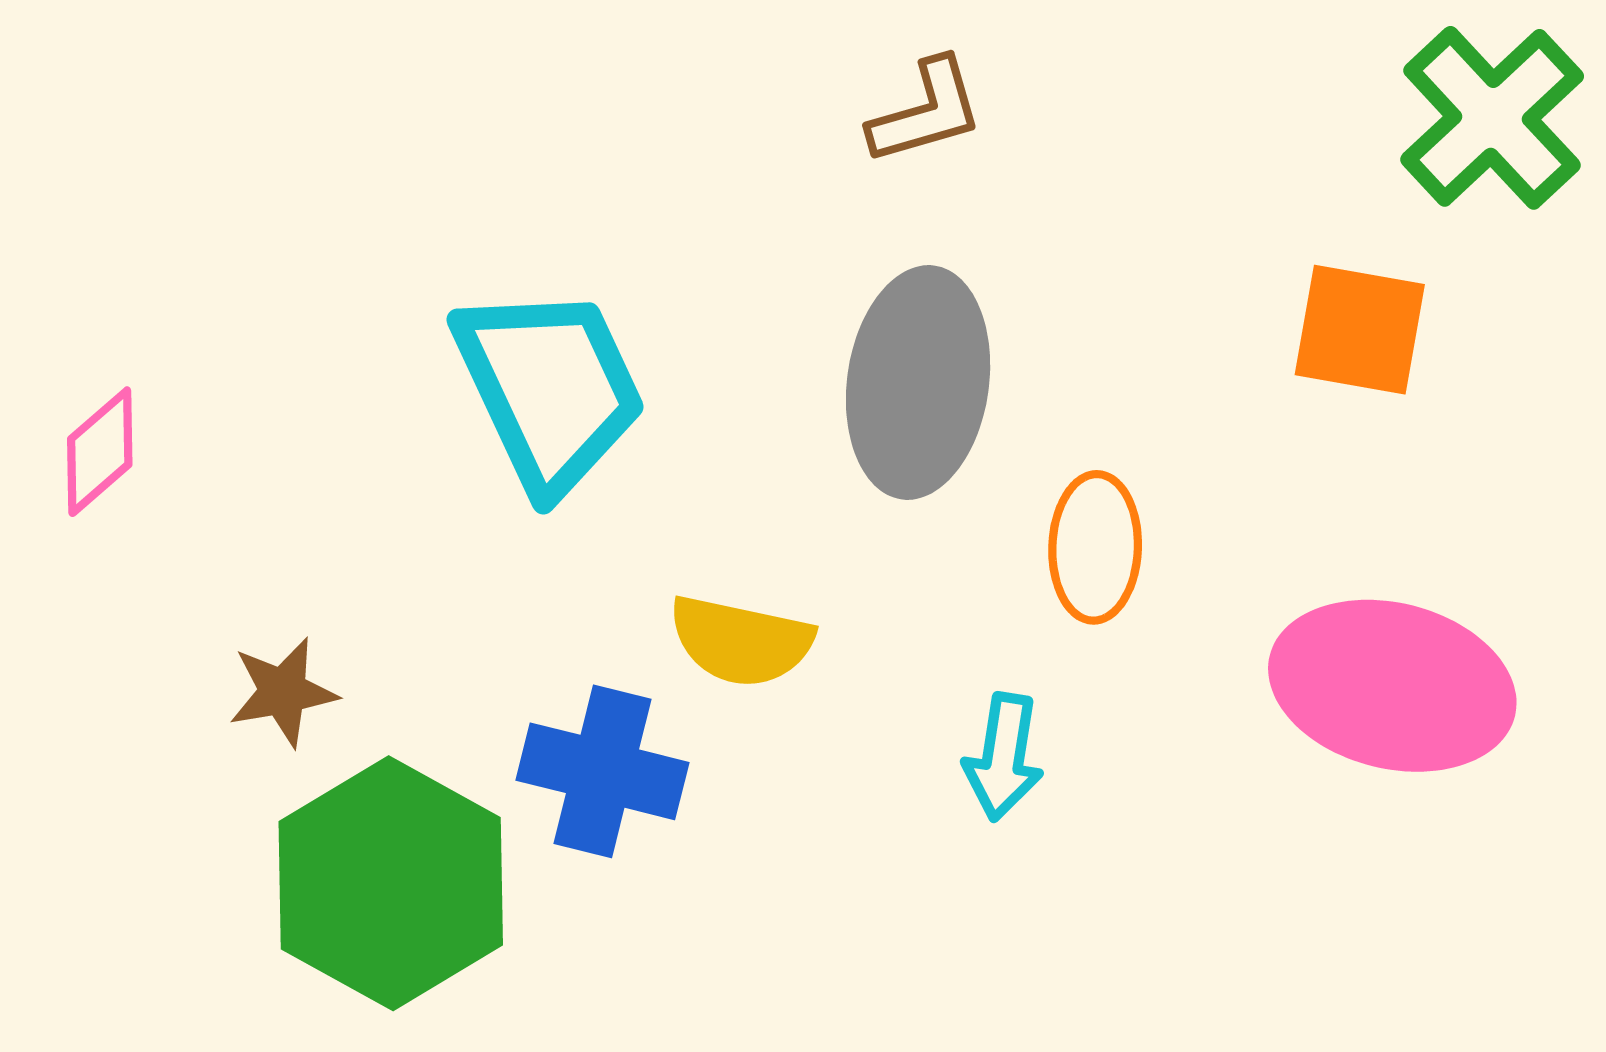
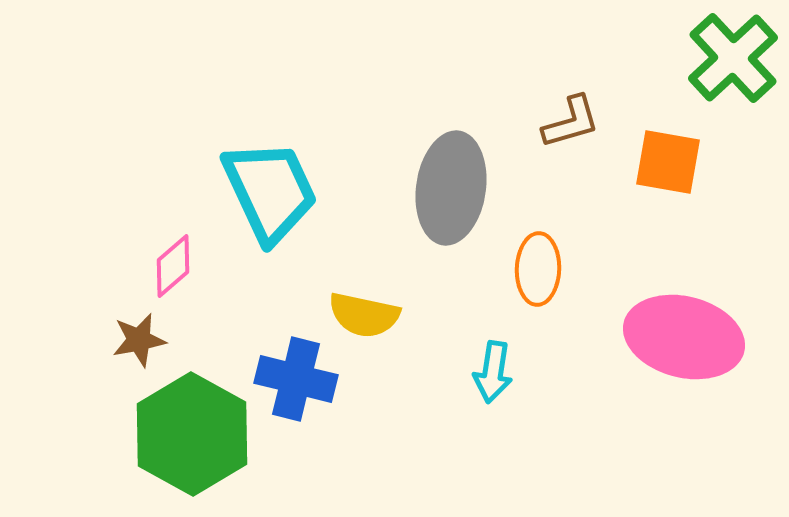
brown L-shape: (926, 112) -> (571, 122), moved
pink diamond: (100, 452) -> (173, 266), moved

